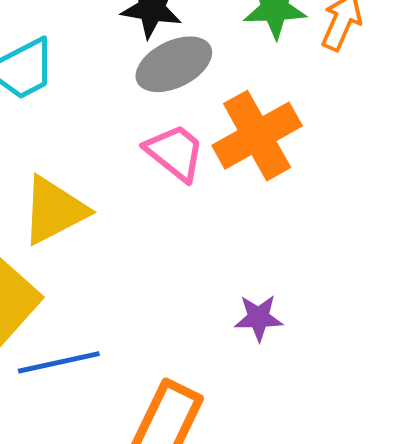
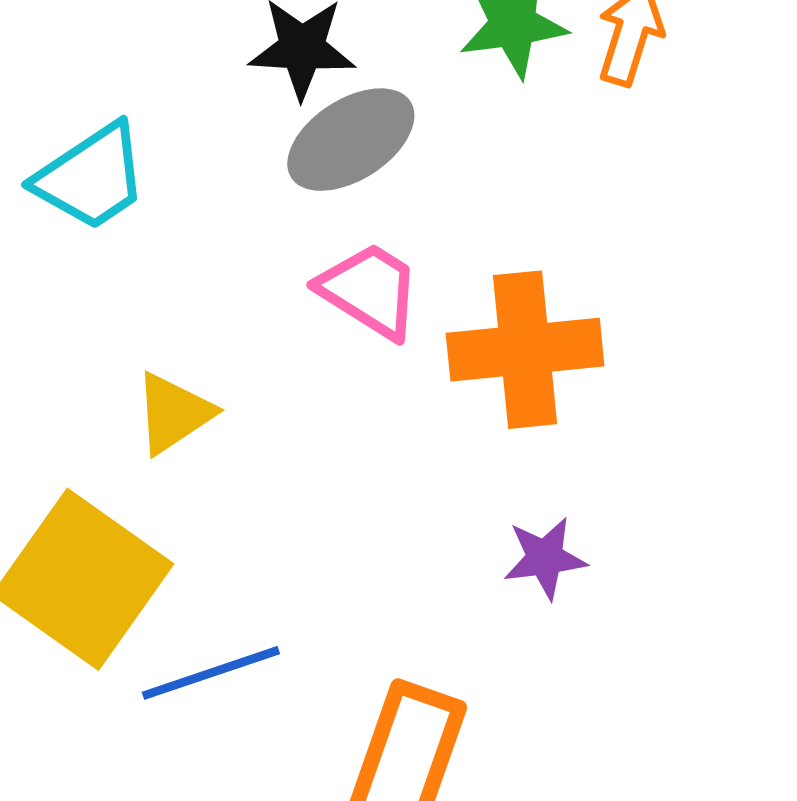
orange cross: (257, 136) -> (525, 350), moved, turned 30
yellow triangle: (54, 210) -> (174, 413), size x0.7

